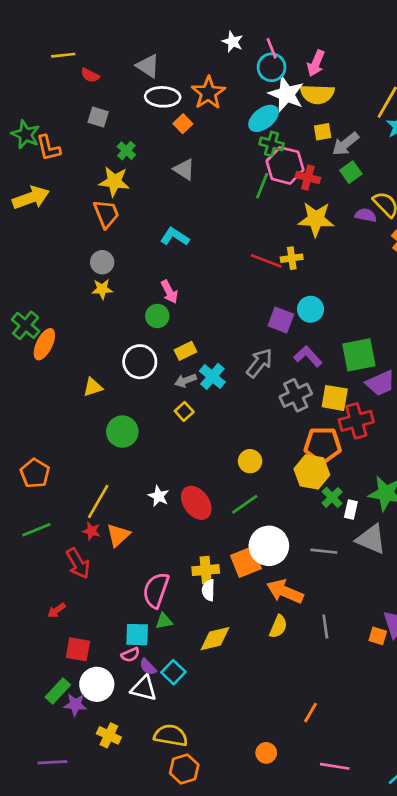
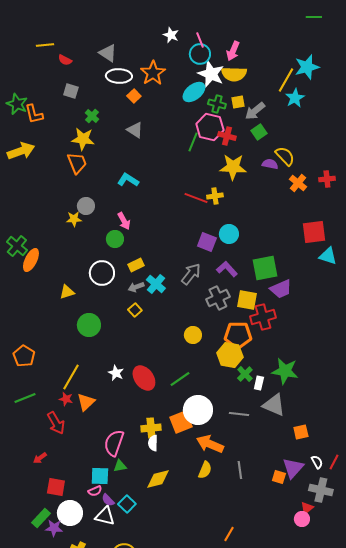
green cross: (272, 144) -> (217, 104), moved
gray circle: (102, 262) -> (86, 206), moved
yellow circle: (250, 461) -> (193, 335), moved

